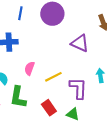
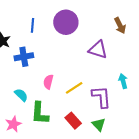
green triangle: (73, 114) -> (99, 124), turned 32

